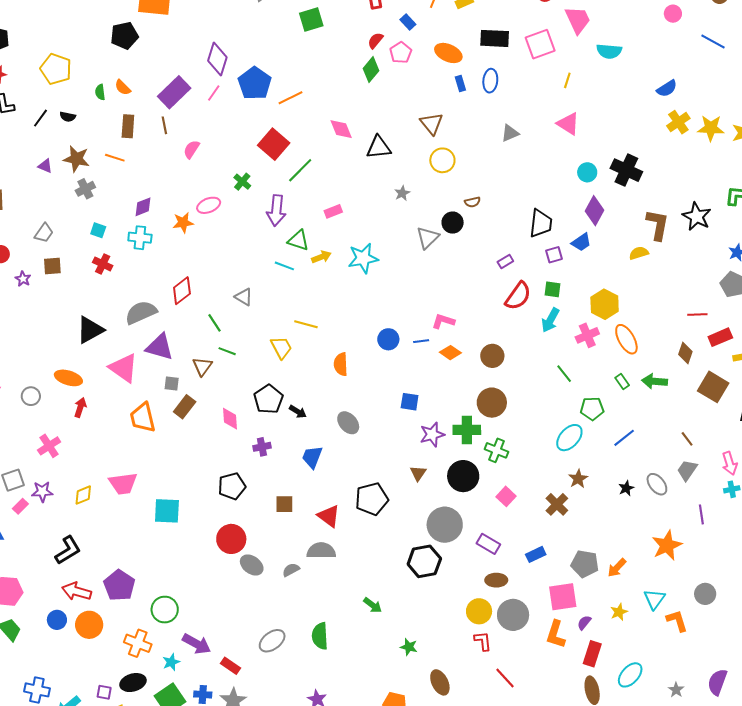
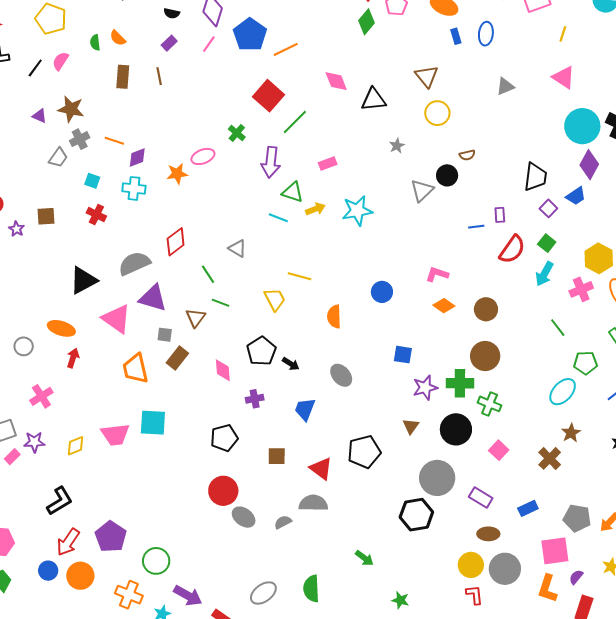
purple rectangle: (174, 92) -> (169, 43), size x0.5
black semicircle: (68, 117) -> (172, 13), moved
pink semicircle: (191, 149) -> (60, 61), moved
orange line: (115, 158) -> (114, 141), moved
cyan circle: (587, 172) -> (582, 126), size x1.8
gray trapezoid: (44, 233) -> (58, 158), moved
purple square: (554, 255) -> (548, 208), turned -30
purple rectangle: (505, 262) -> (500, 215), turned -63
green square: (552, 289) -> (547, 243), turned 30
blue line: (421, 341) -> (476, 227), moved
cyan square: (167, 511) -> (153, 423), moved
red arrow: (77, 591) -> (68, 542), turned -72

